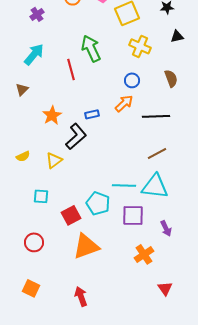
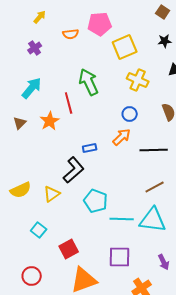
orange star: (52, 115) -> (50, 121), moved
yellow semicircle: (23, 156) -> (21, 190), size x1.5
cyan square: (41, 196) -> (39, 230), turned 35
cyan pentagon: (98, 203) -> (96, 201), moved
purple square: (133, 215) -> (120, 257), moved

